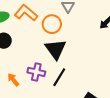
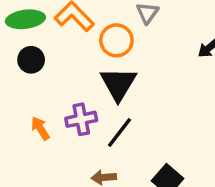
purple cross: (36, 72) -> (81, 119), turned -30

